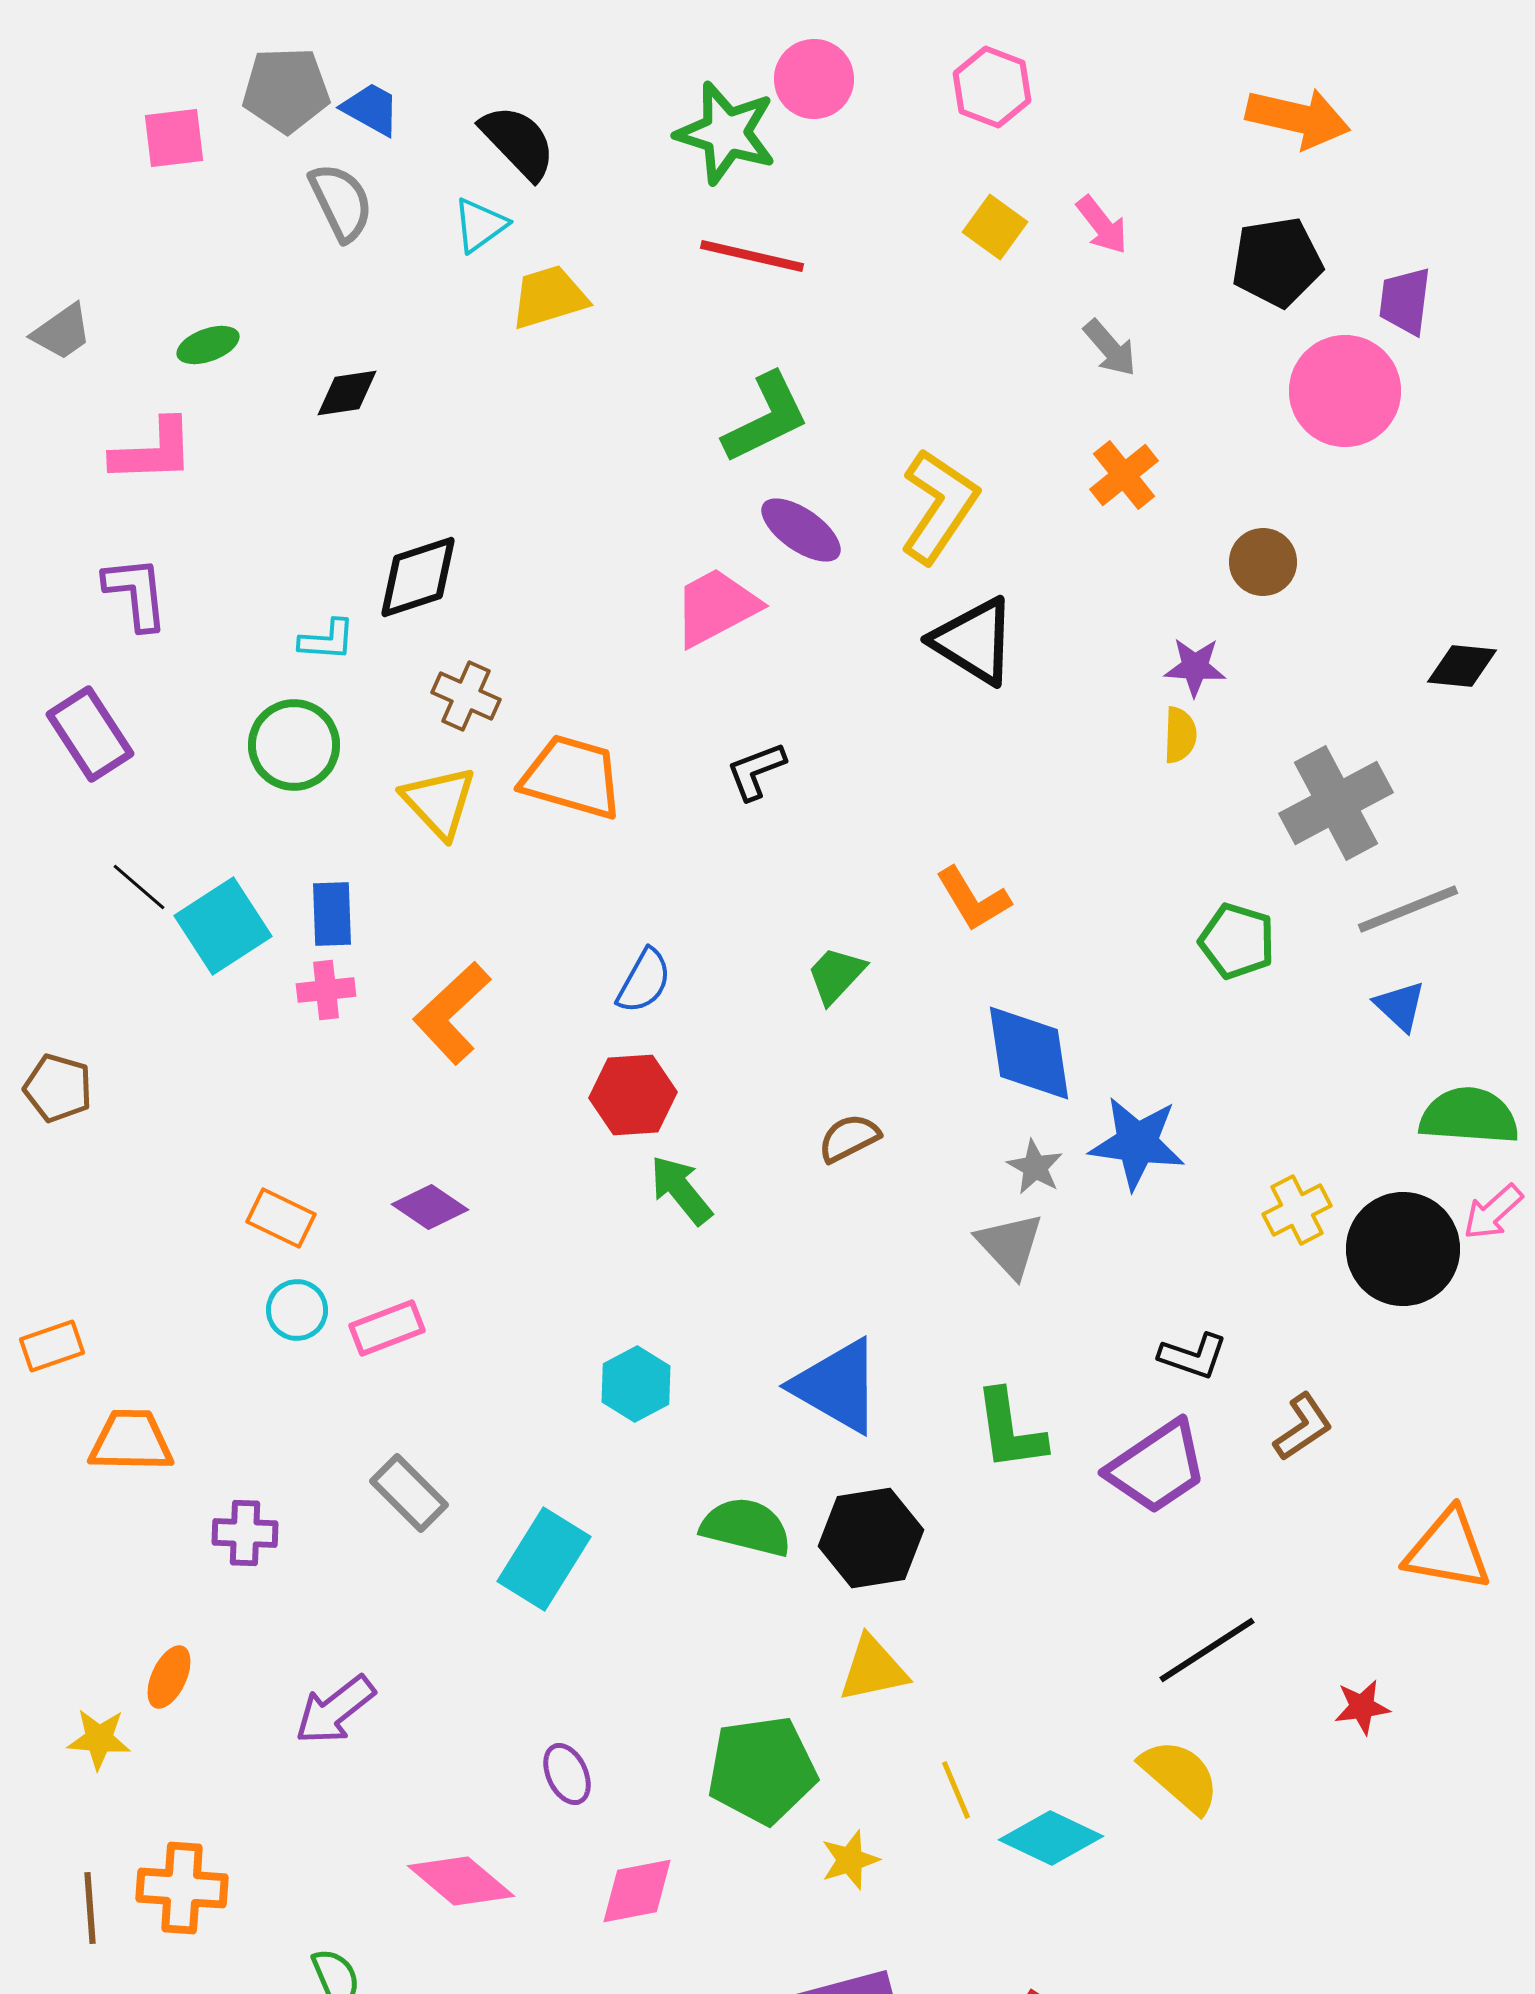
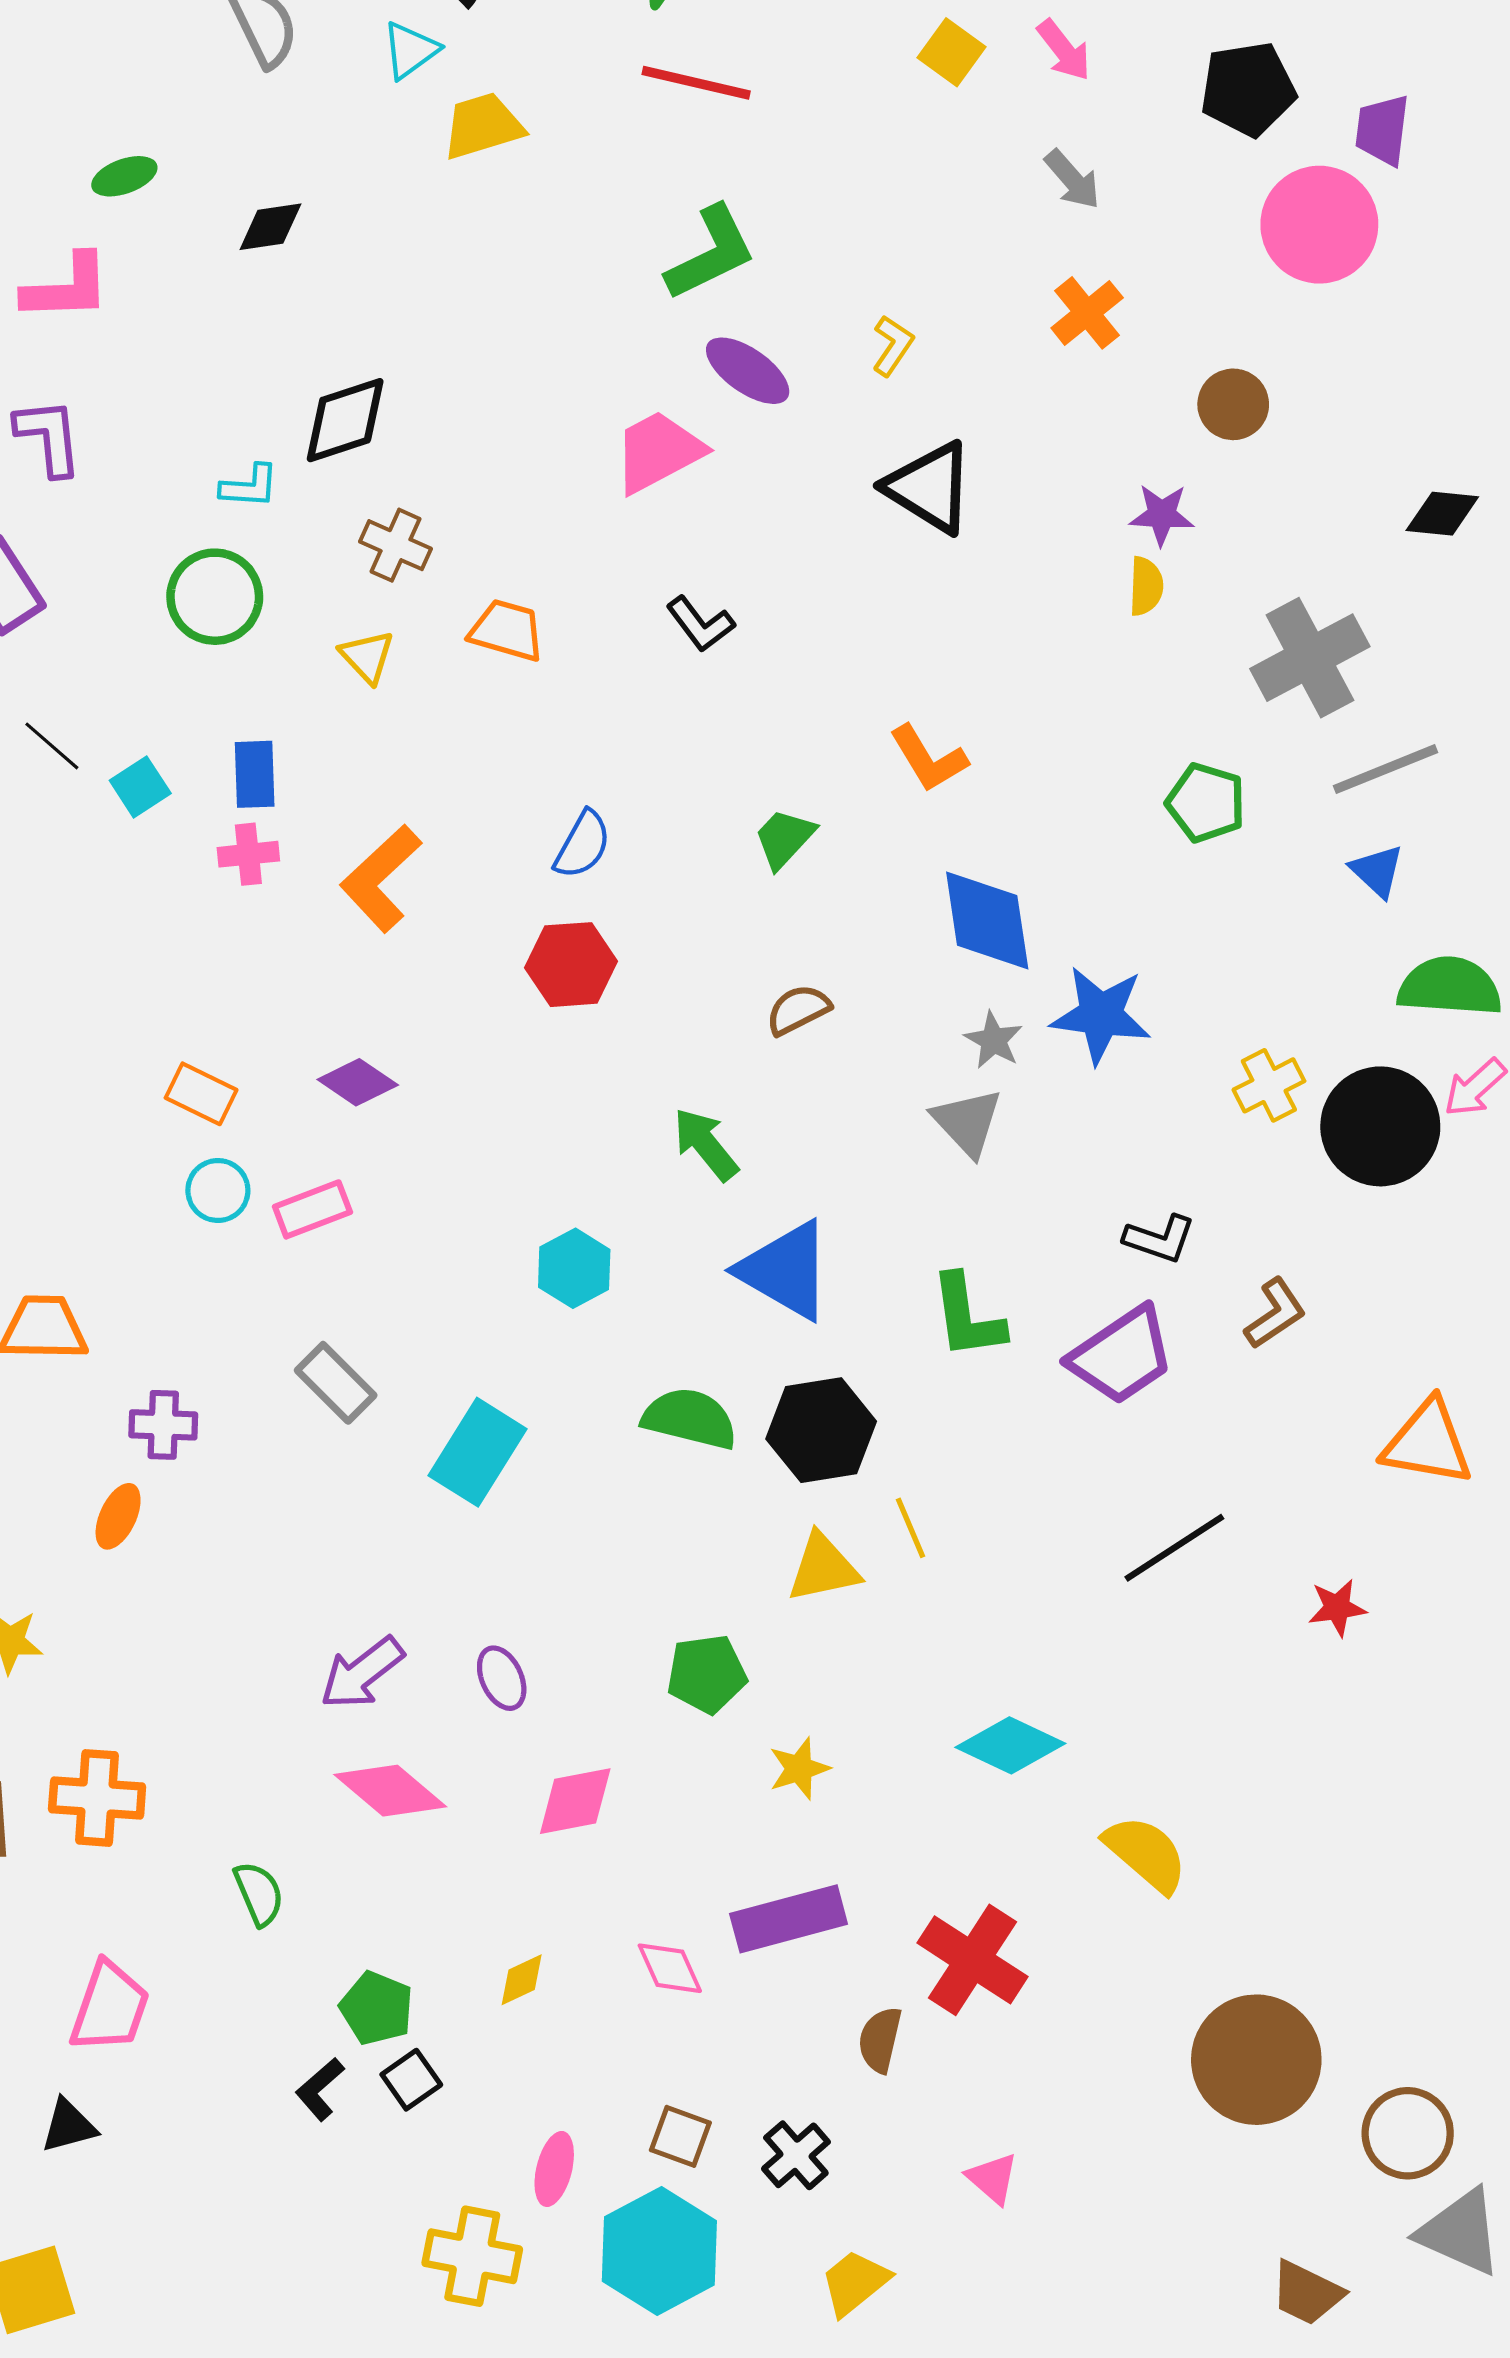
yellow L-shape: (939, 506) -> (893, 345), size x0.5
black L-shape: (756, 771) -> (700, 624), turned -106
orange trapezoid: (572, 777) -> (507, 630), size x0.7
yellow triangle: (439, 802) -> (367, 657), size x0.7
cyan square: (223, 926) -> (140, 787), size x0.6
green arrow: (681, 1190) -> (706, 1144), moved
orange ellipse: (169, 1677) -> (118, 1516), moved
purple arrow: (335, 1710) -> (362, 1673), moved
green pentagon: (762, 1770) -> (707, 1674), size x0.7
yellow semicircle: (1180, 1776) -> (1146, 1854), moved
yellow line: (956, 1790) -> (911, 1528), moved

